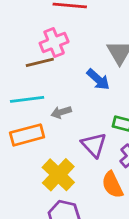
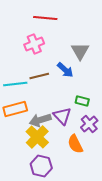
brown line: (40, 62) -> (39, 76), moved
gray arrow: (61, 112) -> (40, 120), moved, size x1.5

